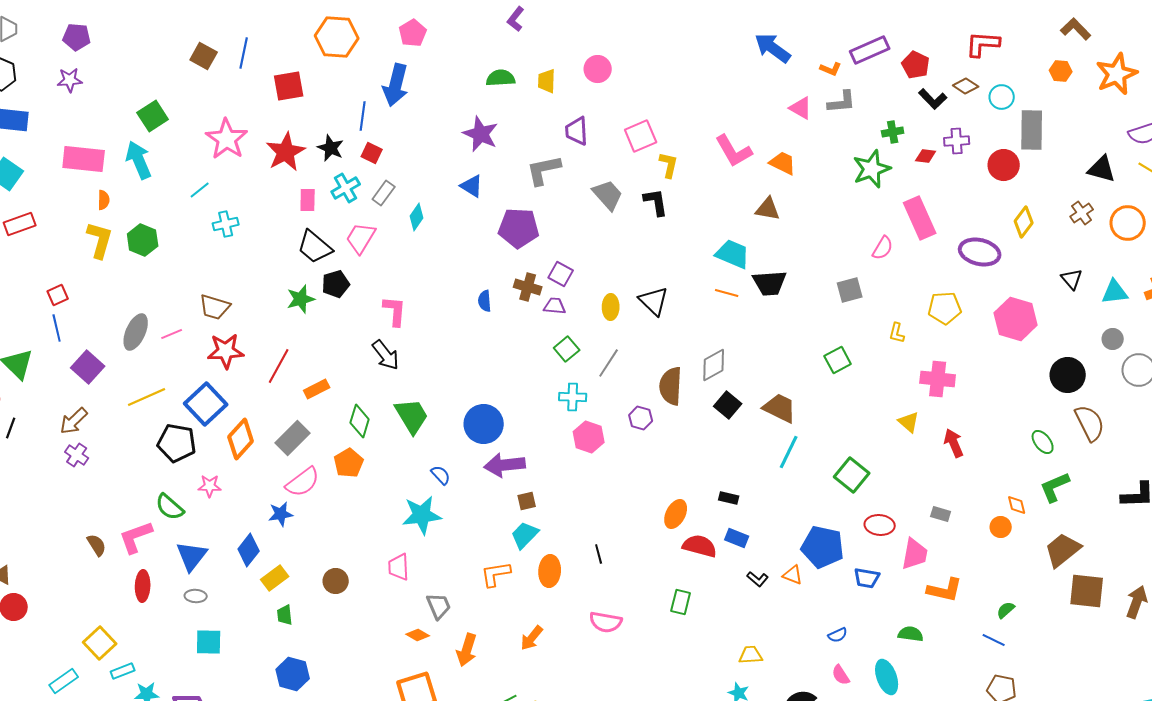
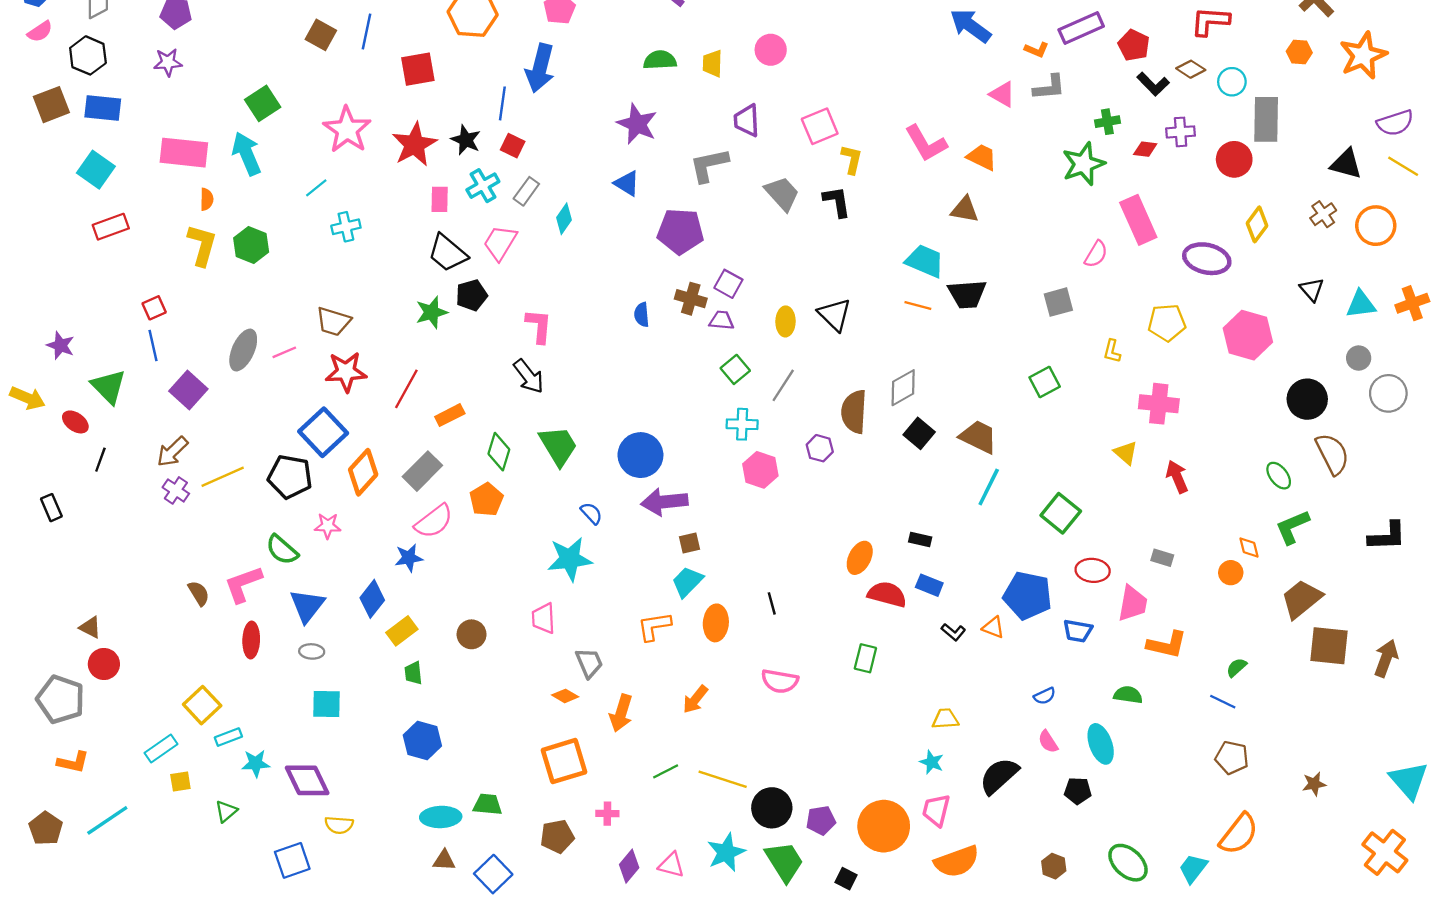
yellow line: (147, 397) -> (223, 477), moved

